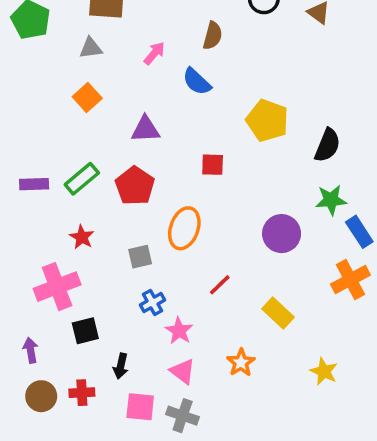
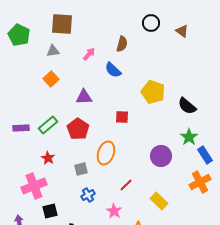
black semicircle: (327, 145) -> (187, 106), turned 108
green star: (331, 200) -> (189, 137), turned -30
pink star: (179, 331) -> (114, 211), moved

